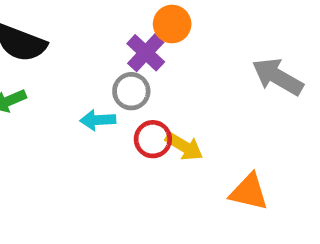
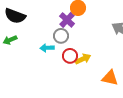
yellow arrow: (184, 146) -> (83, 59), turned -56

